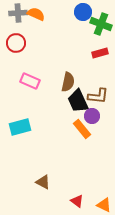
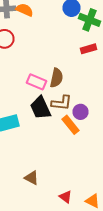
pink rectangle: (30, 81) -> (36, 82), moved
brown L-shape: (98, 96) -> (62, 103), moved
black trapezoid: (78, 101) -> (40, 108), moved

